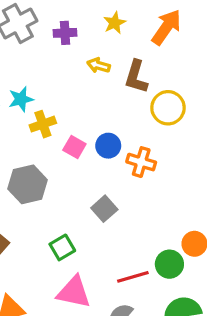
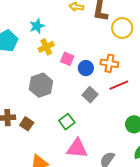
cyan star: (21, 99) -> (37, 26), moved
blue circle: (108, 146) -> (86, 68), moved
red line: (133, 277) -> (119, 85), moved

